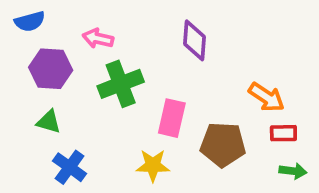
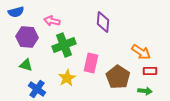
brown pentagon: (223, 145) -> (118, 77), turned 30
yellow star: (153, 165) -> (67, 78), moved, turned -30
green arrow: (293, 171) -> (145, 91), moved

